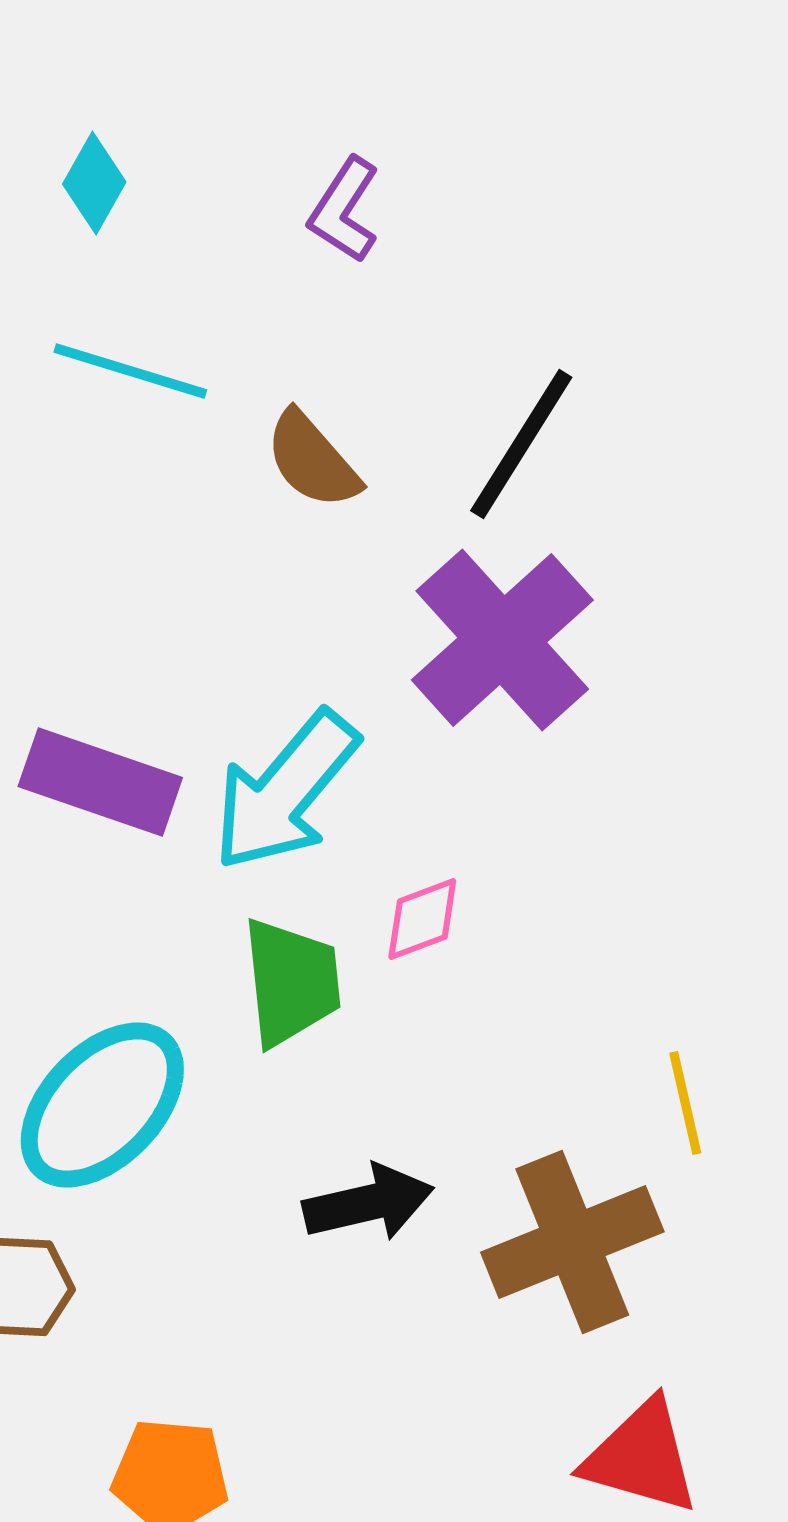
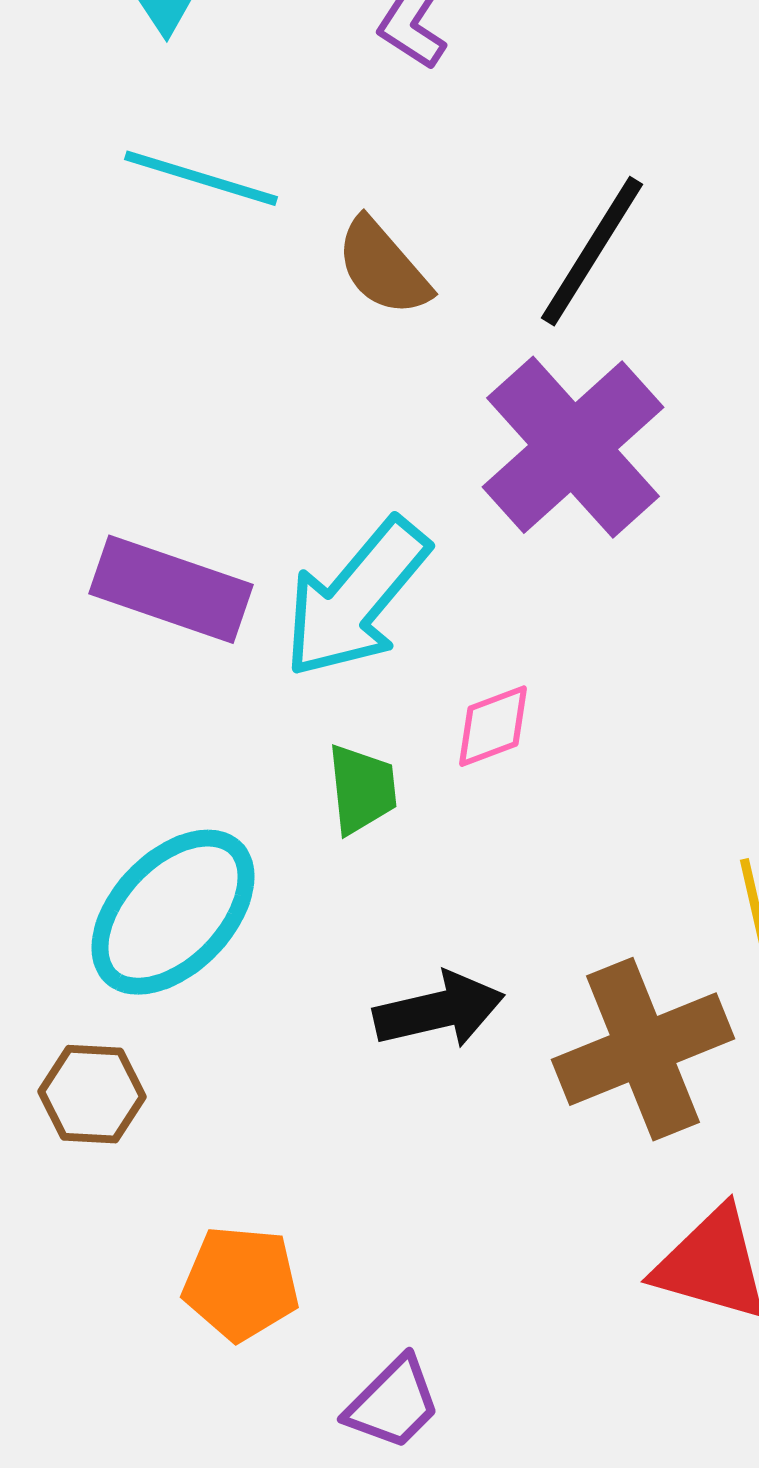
green trapezoid: (291, 982) -> (362, 789), size x0.7

